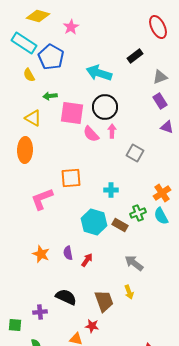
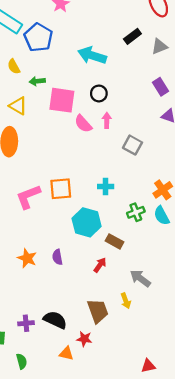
yellow semicircle: (29, 75) -> (14, 67), moved
gray triangle: (160, 77) -> (159, 46), moved
black circle: (105, 107) -> (99, 93), size x0.6
orange square: (71, 178) -> (61, 189), moved
brown rectangle: (120, 225) -> (115, 241), moved
red arrow: (87, 260) -> (100, 265), moved
gray arrow: (134, 263) -> (140, 278), moved
black semicircle: (66, 297) -> (55, 320), moved

